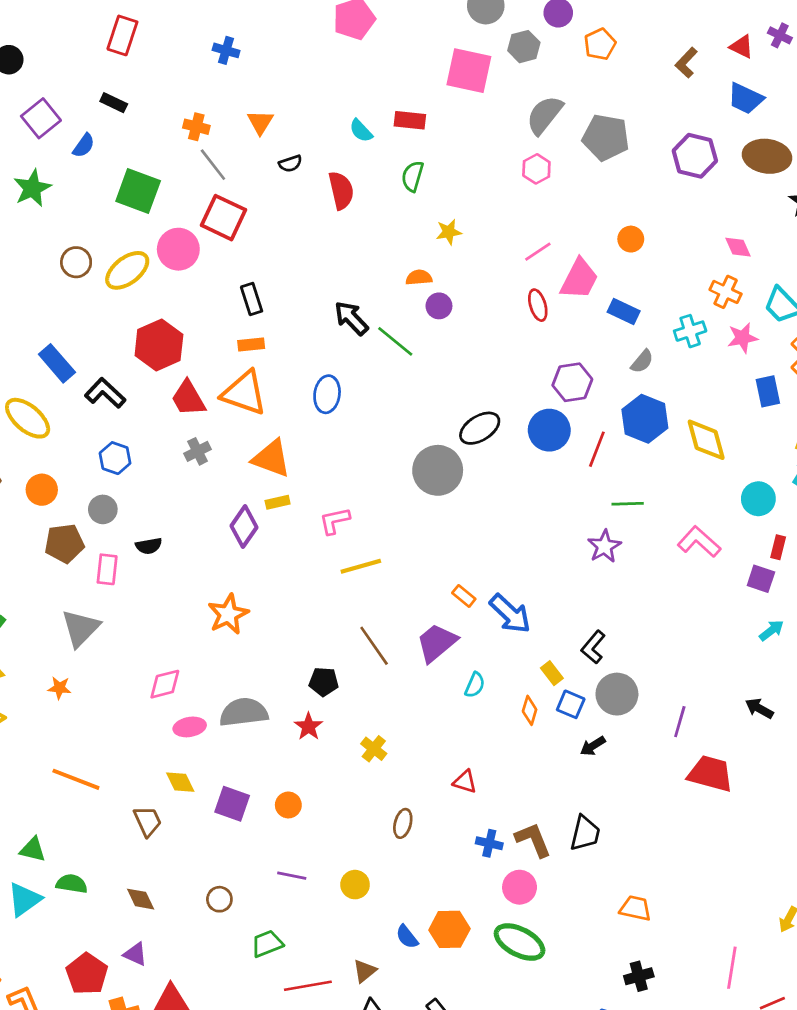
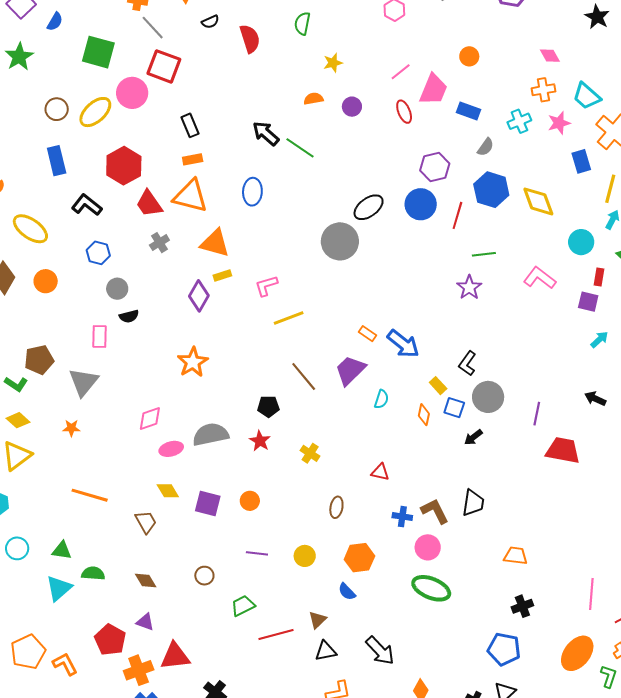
orange cross: (726, 292) -> (543, 90), turned -30
purple circle: (439, 306) -> (352, 107), moved
blue rectangle: (57, 363) -> (57, 161), moved, turned 32
gray circle: (103, 509) -> (117, 289), moved
brown pentagon: (64, 543) -> (39, 360), moved
orange hexagon: (449, 929) -> (359, 558), moved

